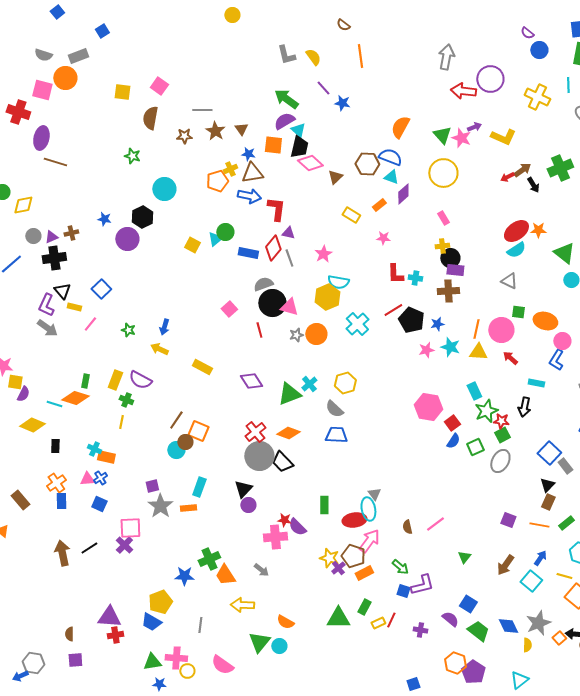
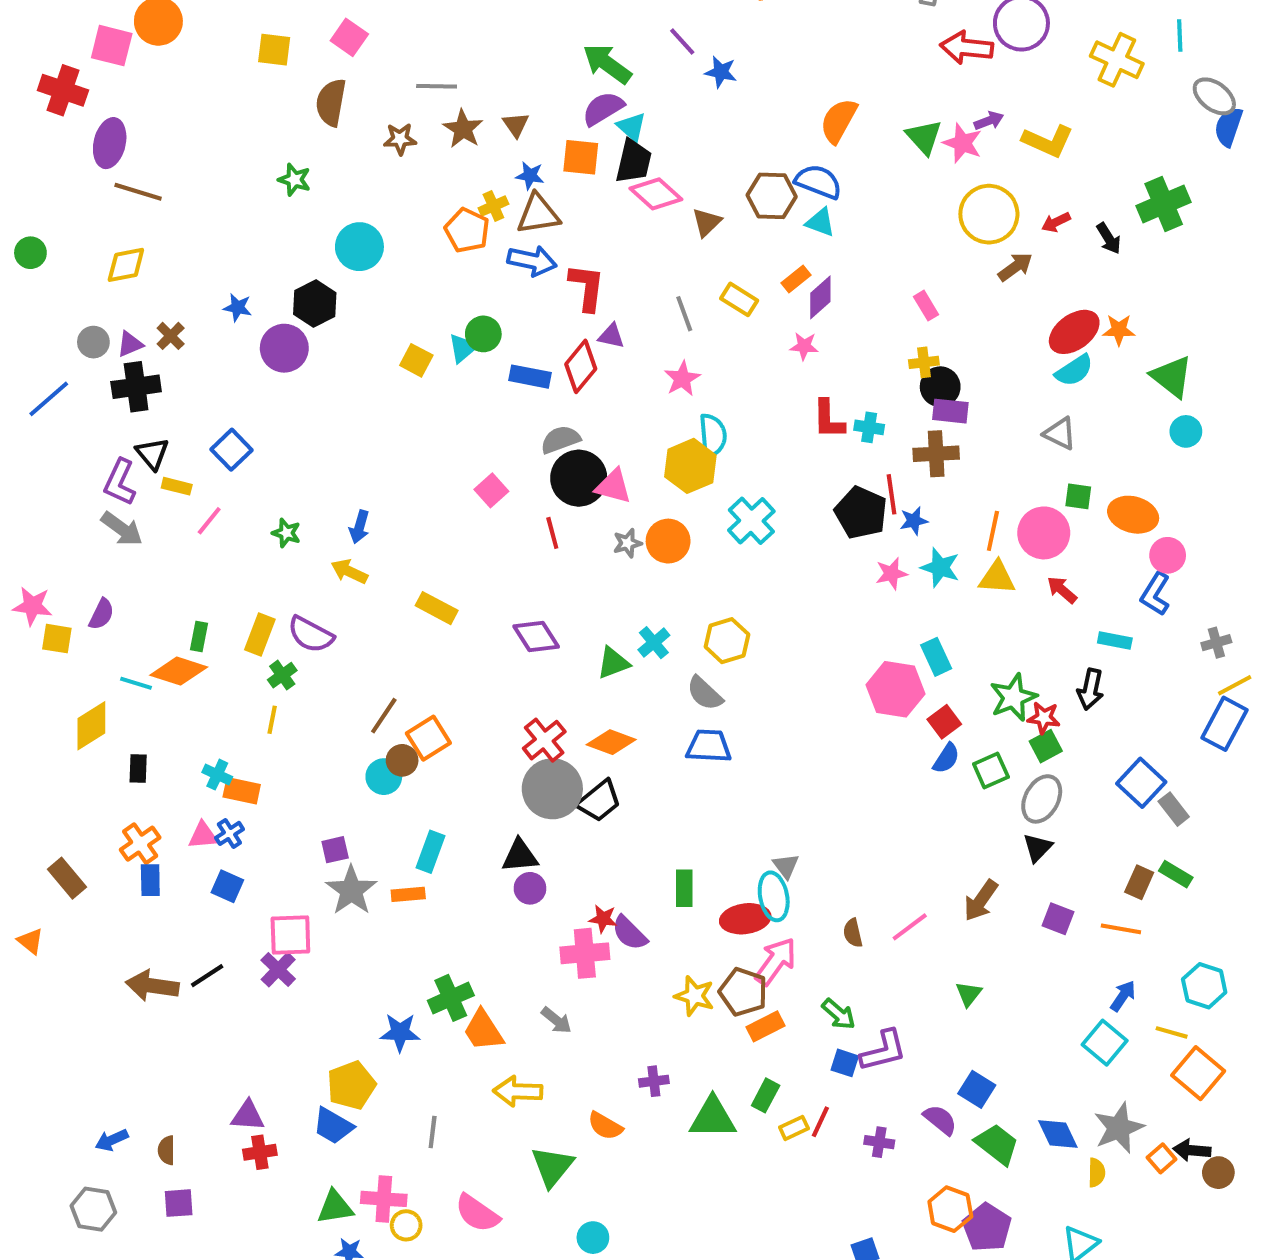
brown arrow: (522, 170) -> (1015, 267), moved
yellow circle: (443, 173) -> (989, 214), moved
orange pentagon: (217, 181) -> (467, 230), turned -30
purple diamond: (403, 194) -> (820, 297), moved
yellow diamond: (23, 205) -> (126, 265), moved
brown cross: (71, 233) -> (171, 336), turned -32
gray line: (289, 258) -> (684, 314), moved
cyan semicircle: (338, 282) -> (713, 435), turned -105
red line: (393, 310) -> (891, 494), moved, turned -66
cyan rectangle: (474, 391) -> (936, 657), moved
purple semicircle: (23, 394) -> (102, 614), moved
green triangle: (289, 394) -> (613, 663), size x0.7
green cross: (126, 400) -> (282, 675), turned 32
yellow diamond: (32, 425) -> (91, 726), turned -55
orange square: (198, 431) -> (428, 738), turned 35
black trapezoid: (282, 462) -> (599, 801), turned -85
black triangle: (547, 485) -> (1038, 848), moved
black triangle: (243, 489) -> (520, 856), turned 42
green rectangle: (566, 523) -> (1176, 874), moved, turned 70
brown arrow: (62, 553) -> (152, 986), turned -70
brown arrow: (505, 565) -> (981, 900), moved
purple cross: (338, 568) -> (654, 1081), moved, turned 32
purple triangle: (109, 617) -> (248, 1116), size x0.7
cyan circle: (279, 646) -> (593, 1238), moved
blue arrow: (20, 676) -> (112, 1140), moved

